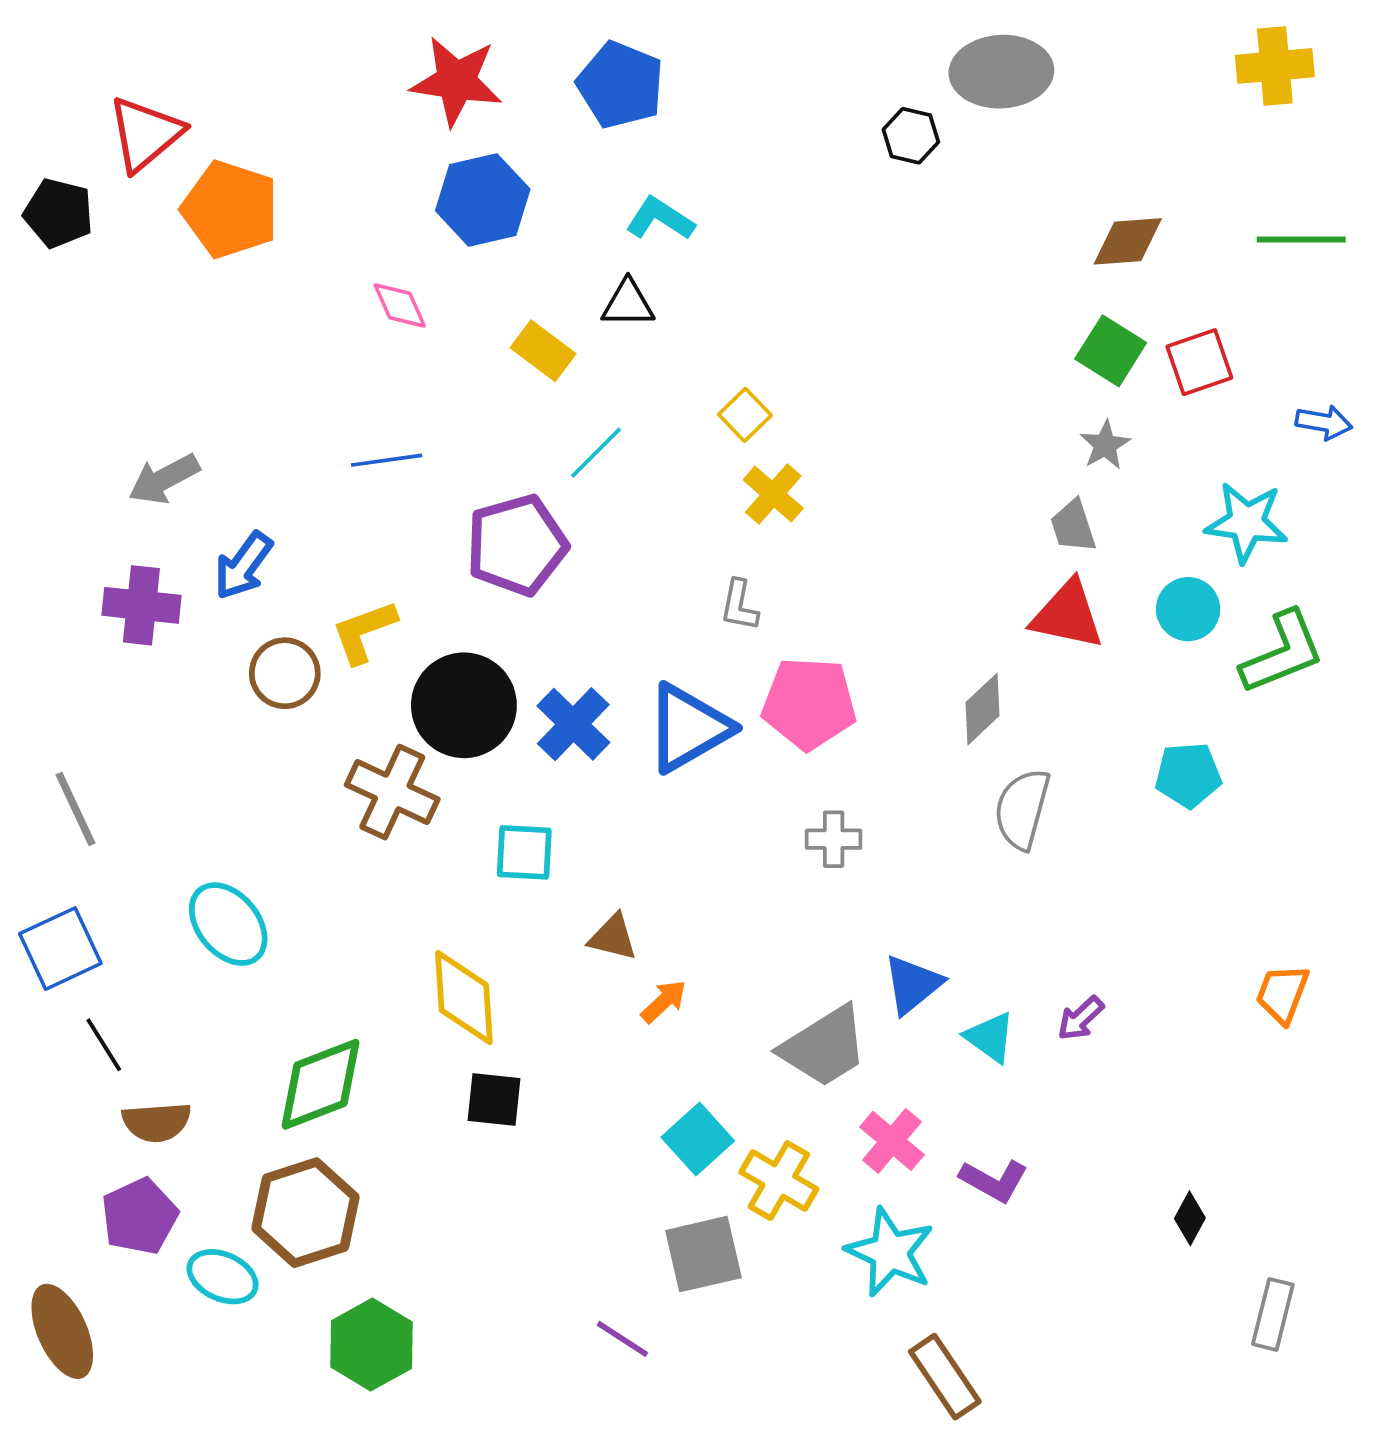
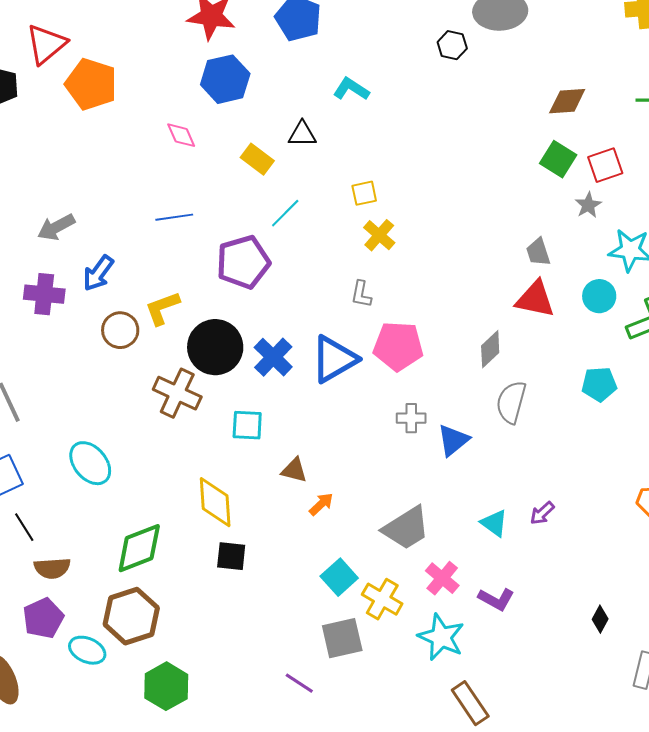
cyan L-shape: (660, 219) -> (351, 89), moved
yellow square: (745, 415) -> (364, 193), turned 32
gray star: (1105, 445) -> (588, 205), moved
blue triangle: (913, 984) -> (453, 440), moved

